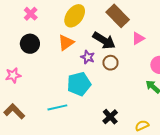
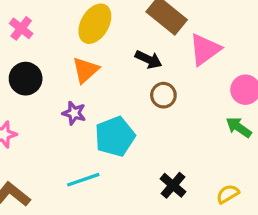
pink triangle: (138, 38) -> (205, 49), size x1.5
black arrow: (104, 41) -> (149, 59), size x0.7
purple star: (88, 57) -> (74, 113), moved

